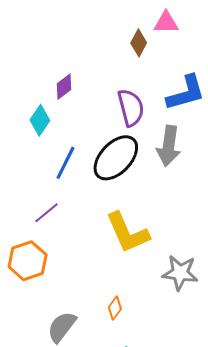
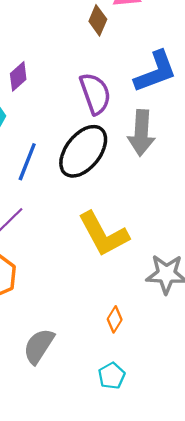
orange diamond: (115, 308) -> (115, 319), moved

